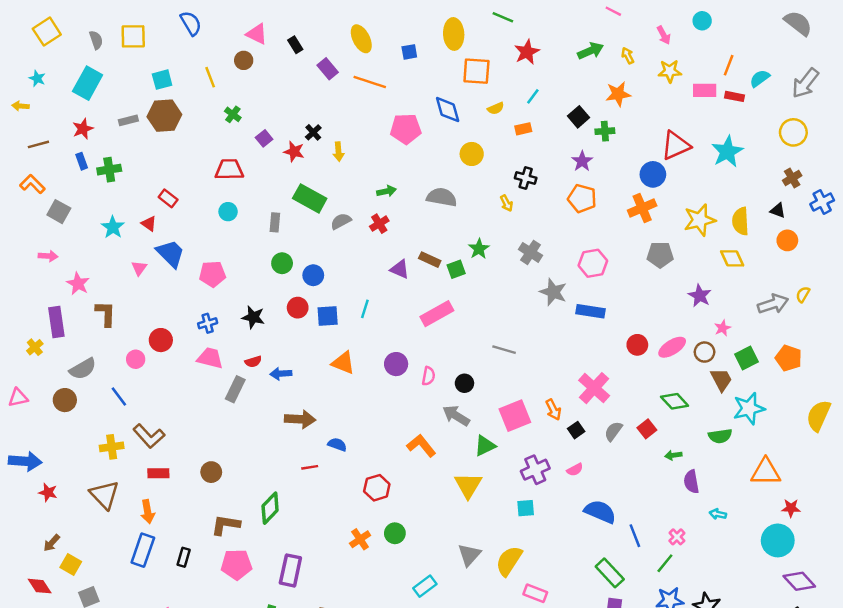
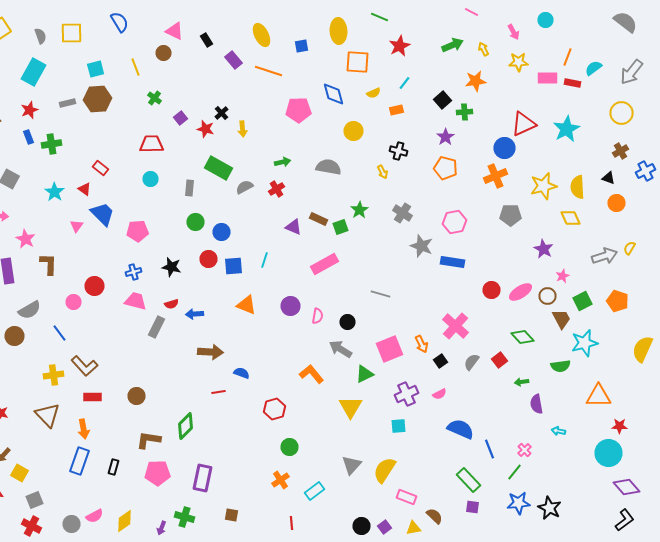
orange cross: (360, 539) -> (280, 480), moved

